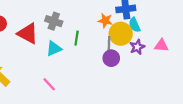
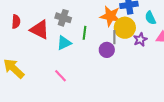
orange star: (105, 21) -> (110, 16), size x1.5
cyan semicircle: (134, 25) -> (150, 18), moved
purple circle: (111, 58) -> (107, 50), moved

